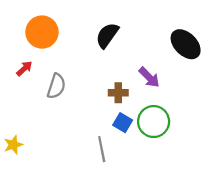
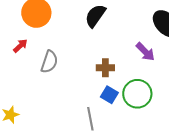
purple arrow: (149, 77) -> (145, 52), moved

